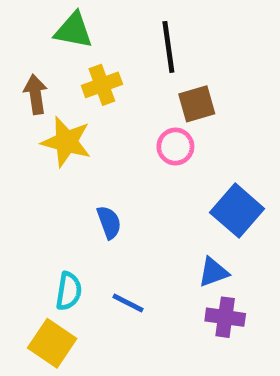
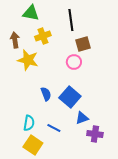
blue square: (237, 211) -> (70, 97), moved
blue triangle: (213, 272) -> (82, 118), moved
yellow square: (52, 343) -> (33, 145), moved

